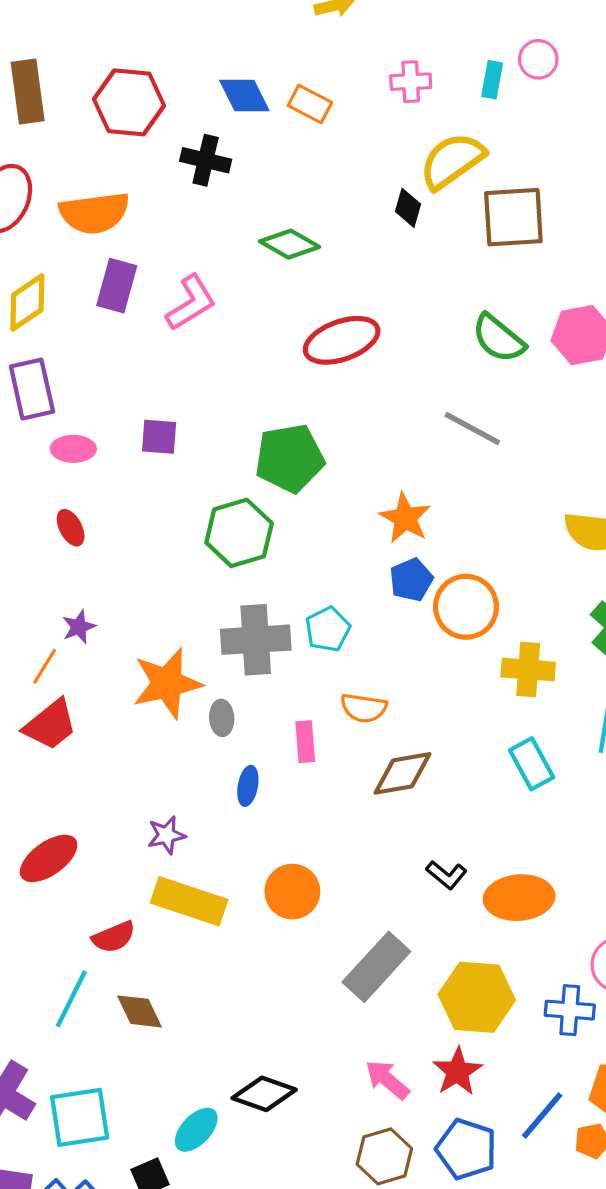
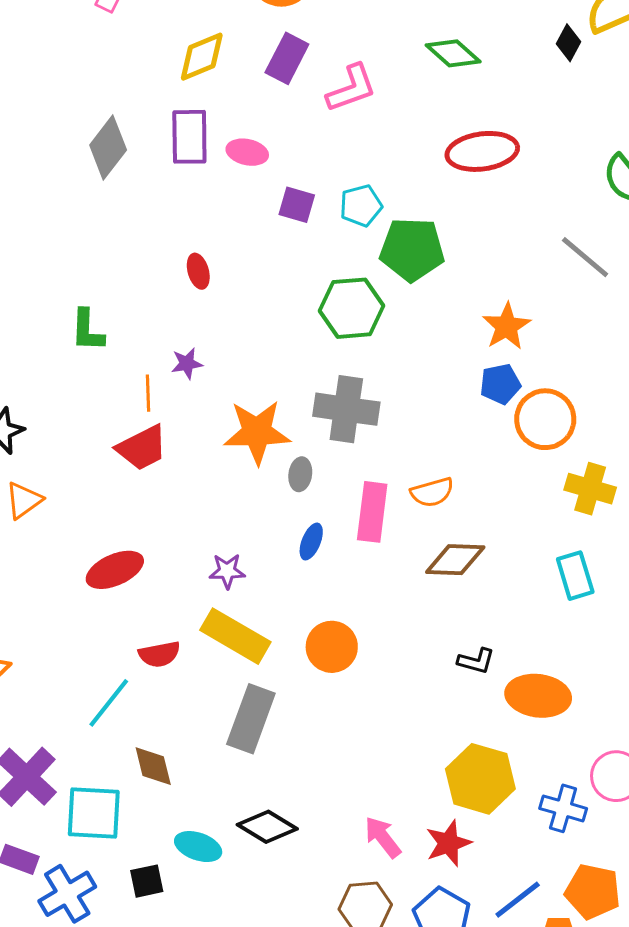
pink ellipse: (73, 449) -> (247, 152), moved
cyan pentagon: (328, 629) -> (361, 206), moved
orange line: (45, 666) -> (148, 393), turned -45
orange semicircle: (364, 708) -> (432, 492), turned -36
pink rectangle: (305, 742) -> (372, 512), size x1.5
black L-shape: (446, 875) -> (476, 661), turned -36
gray rectangle: (376, 967) -> (251, 719), moved, turned -34
brown diamond: (139, 1011) -> (153, 766), moved
cyan ellipse: (196, 1130) -> (198, 847), turned 54

